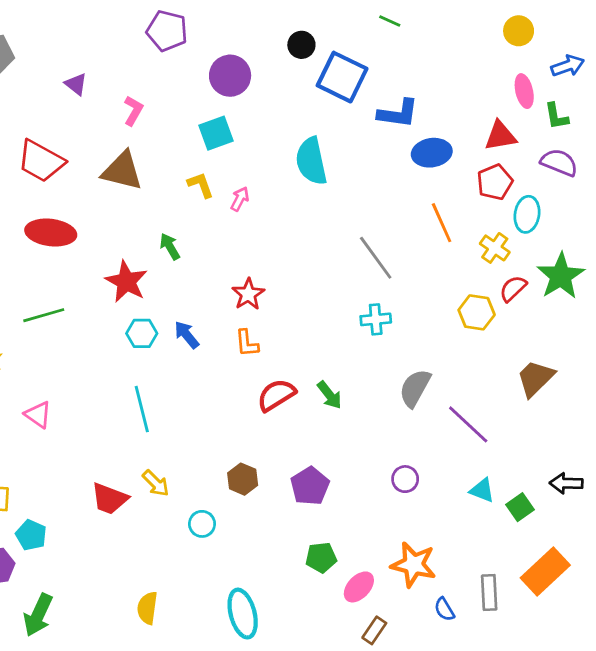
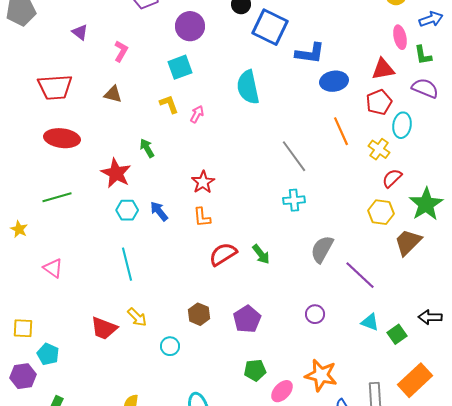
red trapezoid: (41, 161) -> (55, 87), turned -33
brown triangle: (122, 171) -> (113, 94), size x0.6
green star: (561, 276) -> (426, 204), moved
yellow hexagon: (477, 312) -> (381, 212), moved

